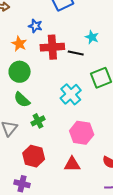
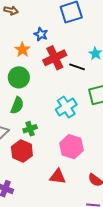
red cross: (52, 47) -> (55, 58), turned -30
green semicircle: (22, 100) -> (17, 105), turned -120
red hexagon: (34, 156) -> (22, 151), moved

